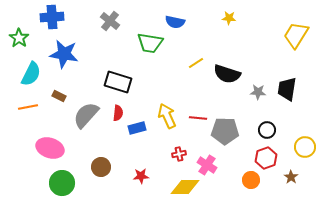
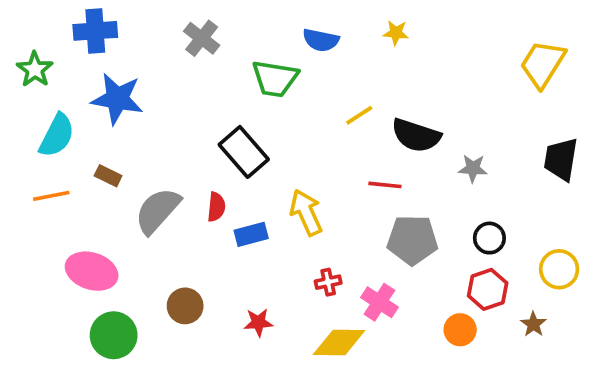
yellow star: (229, 18) -> (396, 33), moved
black rectangle: (118, 82) -> (244, 152), moved, turned 32
black trapezoid: (287, 89) -> (561, 159), moved
red line: (198, 118) -> (385, 185), moved

